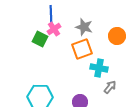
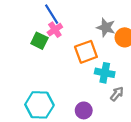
blue line: (51, 15) -> (52, 14), turned -30
gray star: (84, 27) -> (106, 27), moved

